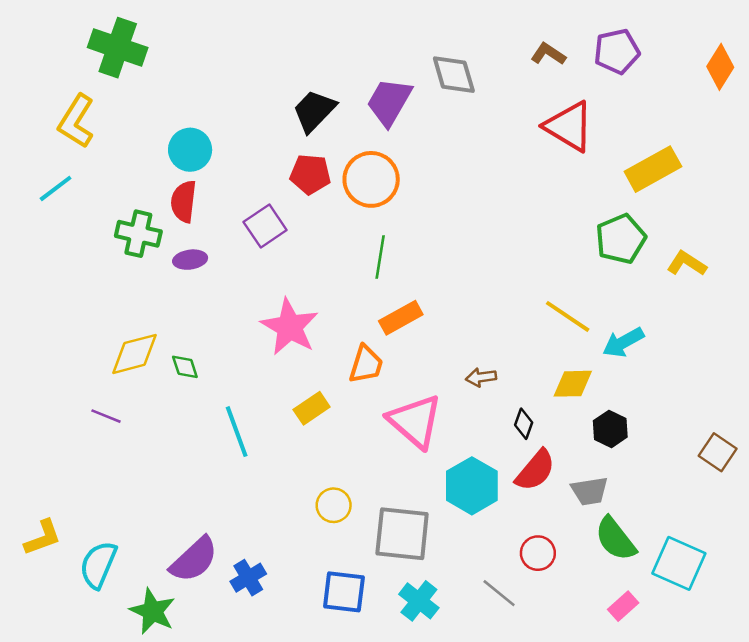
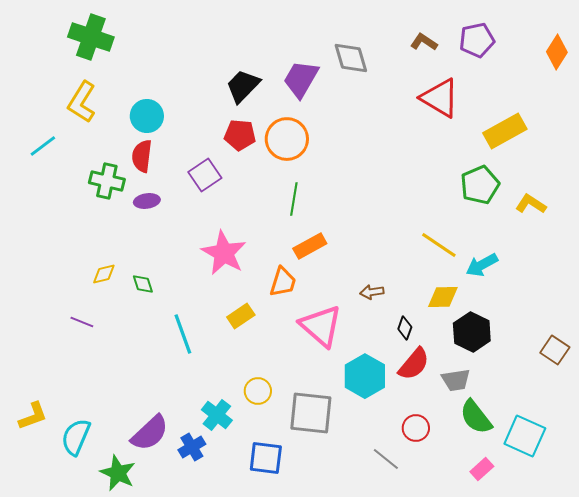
yellow L-shape: (76, 121) -> (82, 102), moved
yellow diamond: (134, 354) -> (104, 274), size x0.6
black hexagon: (610, 429) -> (472, 332), size x1.4
cyan cross: (419, 601) -> (217, 415), moved

